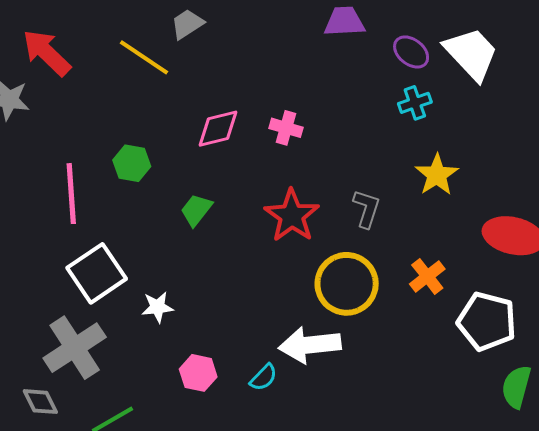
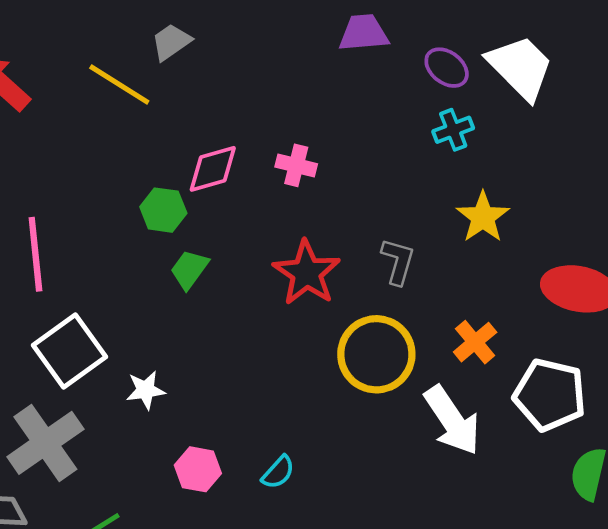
green hexagon: (132, 163) -> (163, 210), moved
white arrow: (310, 345) -> (452, 420), moved, turned -116

